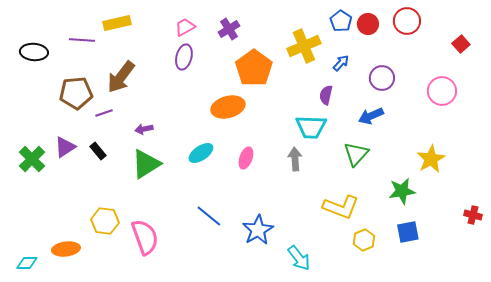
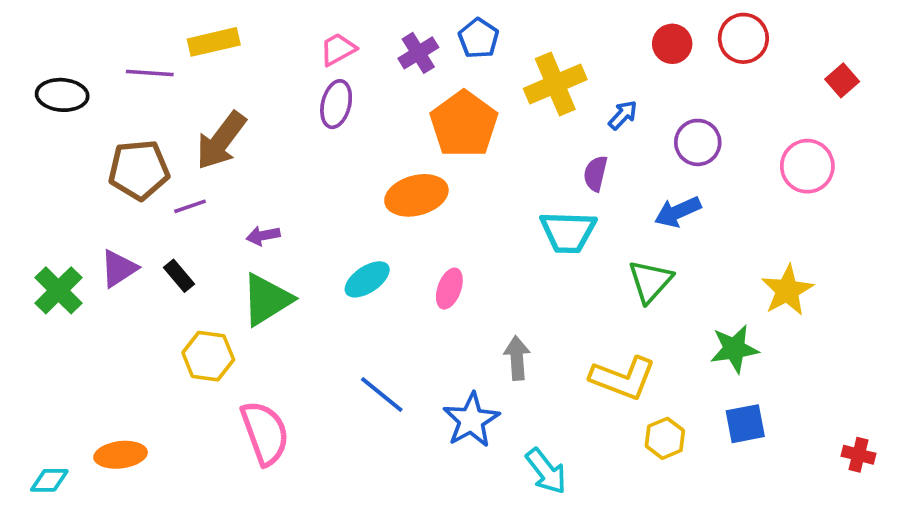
blue pentagon: (341, 21) -> (479, 38), moved
gray arrow: (295, 159) -> (517, 358), moved
red cross: (473, 215) -> (858, 455), moved
yellow hexagon: (105, 221) -> (208, 356), moved

